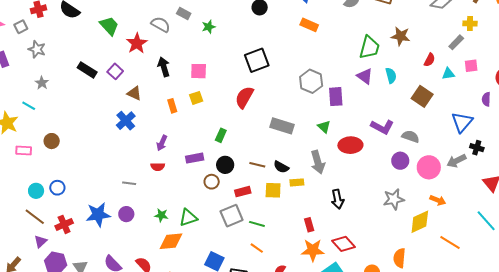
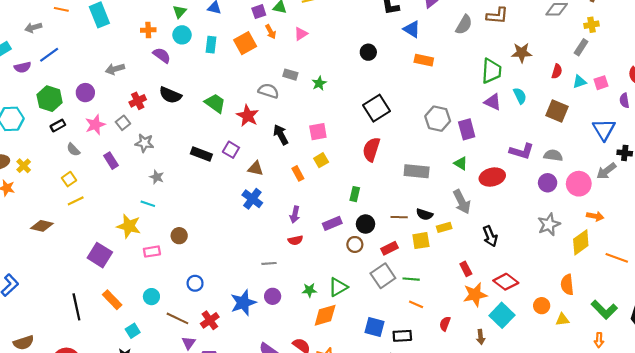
pink square: (471, 66) -> (601, 83), moved
cyan circle: (36, 191) -> (151, 297), moved

